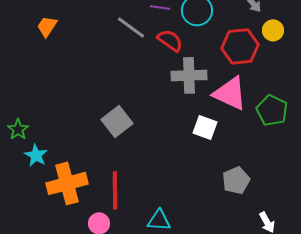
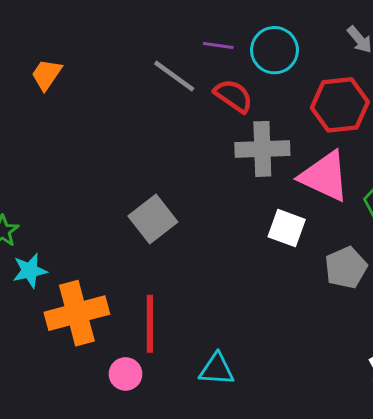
cyan star: (36, 155) -> (30, 271), turned 30
gray pentagon: (236, 180) -> (346, 268), moved

